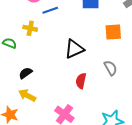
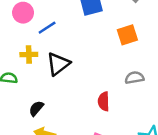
black triangle: (74, 49) -> (58, 64), moved
gray semicircle: (111, 68) -> (134, 78), turned -56

